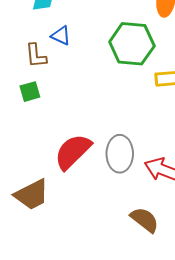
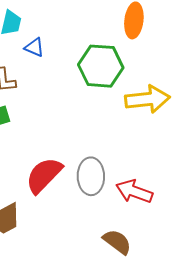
blue triangle: (61, 36) -> (34, 47), moved

